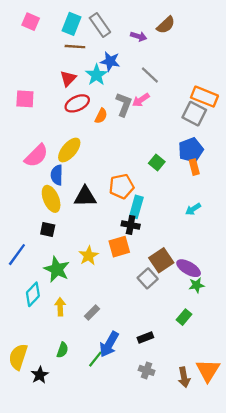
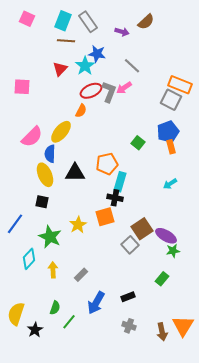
red ellipse: (77, 103) -> (91, 91), moved
orange semicircle: (101, 116) -> (81, 111), moved
green line: (95, 359) -> (69, 322), moved

